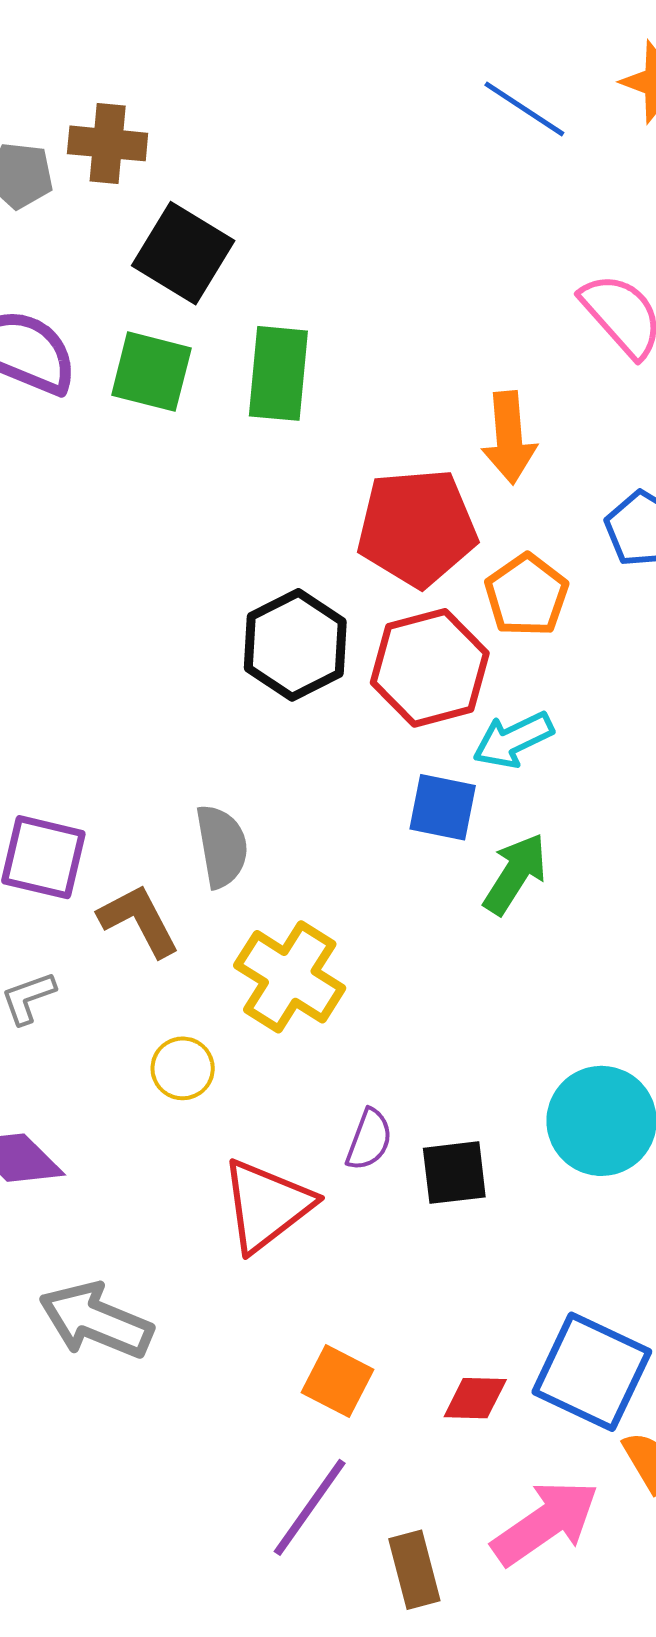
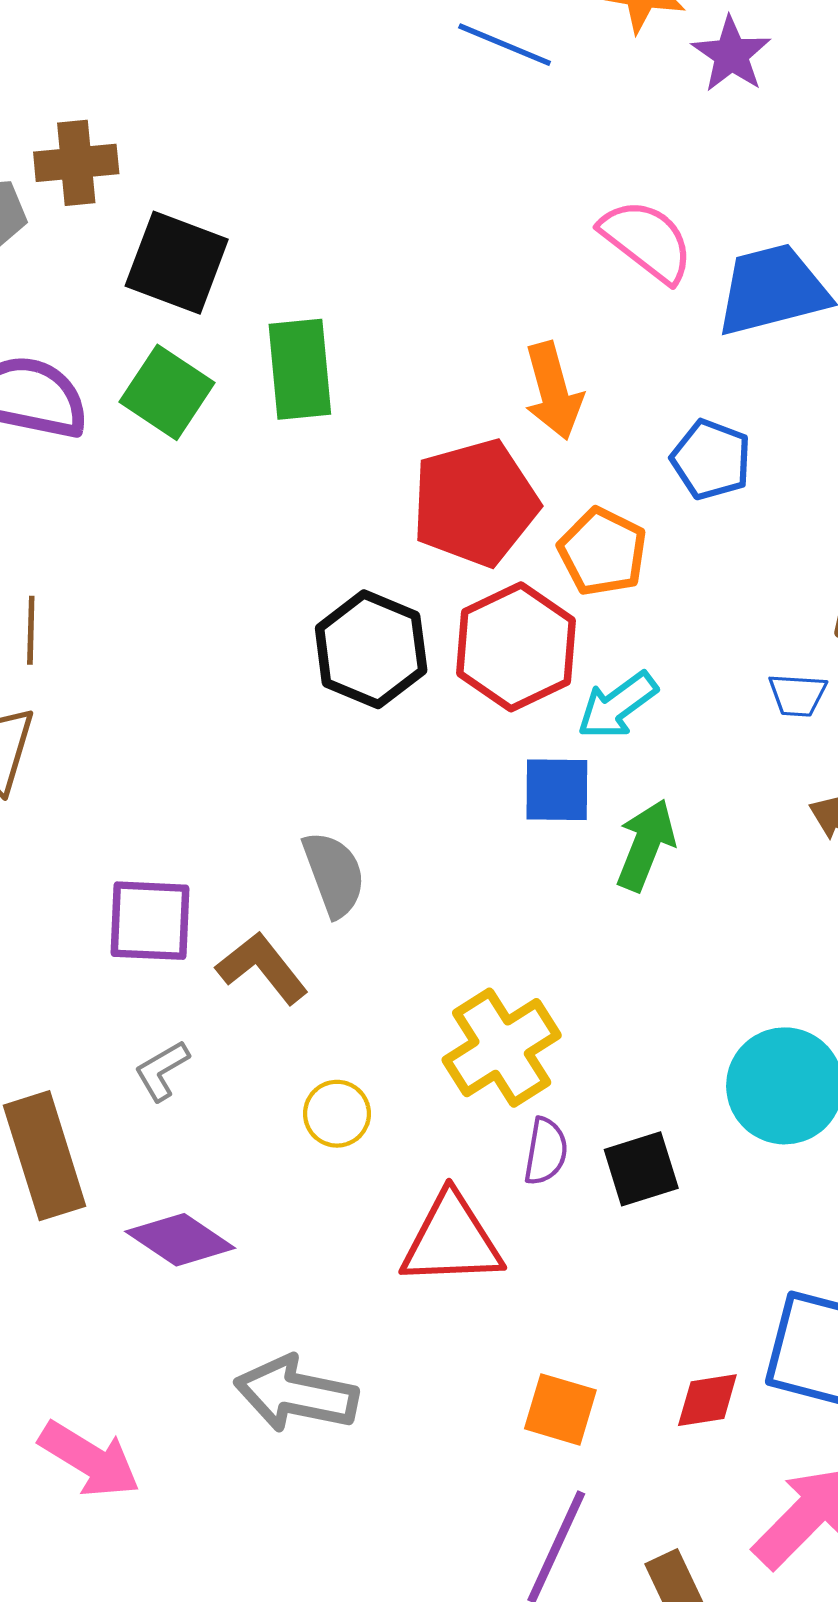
green square: (151, 372) -> (167, 392), turned 30
yellow cross: (290, 977) -> (502, 1048), moved, turned 36
red triangle: (267, 1205) -> (452, 1240), turned 46

